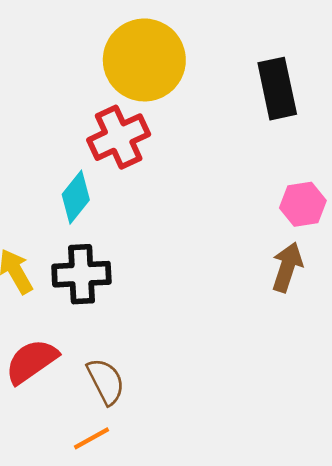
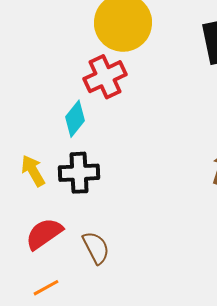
orange line: (91, 438) -> (46, 288), moved

